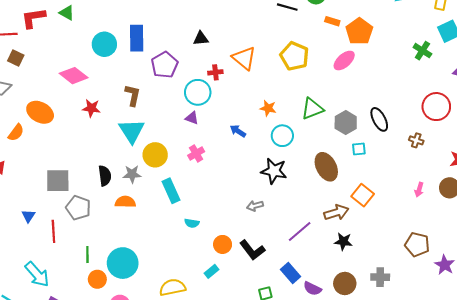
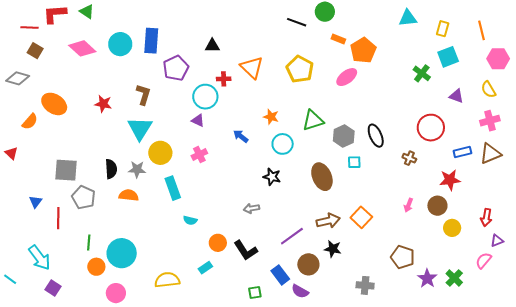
pink diamond: (74, 76) -> (82, 48), moved
black star: (274, 171) -> (272, 177), size x0.7
orange square: (363, 195) -> (361, 217), moved
brown circle: (345, 283) -> (308, 264), moved

